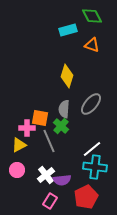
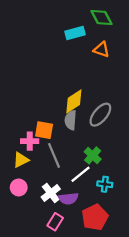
yellow diamond: (67, 76) -> (74, 101), moved, turned 40
green cross: (61, 126) -> (93, 155), moved
white line: (92, 149) -> (81, 174), moved
cyan cross: (95, 167) -> (105, 184), size x0.6

